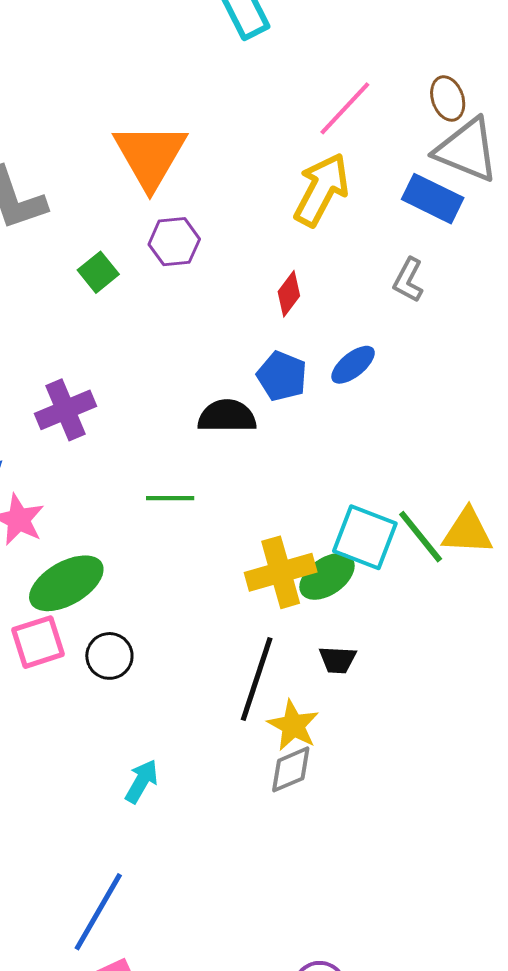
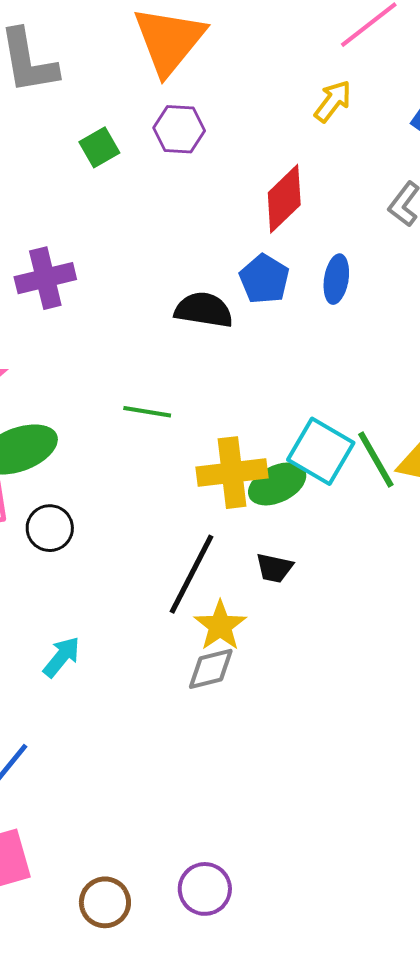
yellow arrow: (321, 190) -> (333, 101), size x0.6
red diamond: (289, 294) -> (284, 199), size x1.5
blue ellipse: (353, 365) -> (336, 279), turned -51
green line: (170, 498) -> (147, 412), moved

